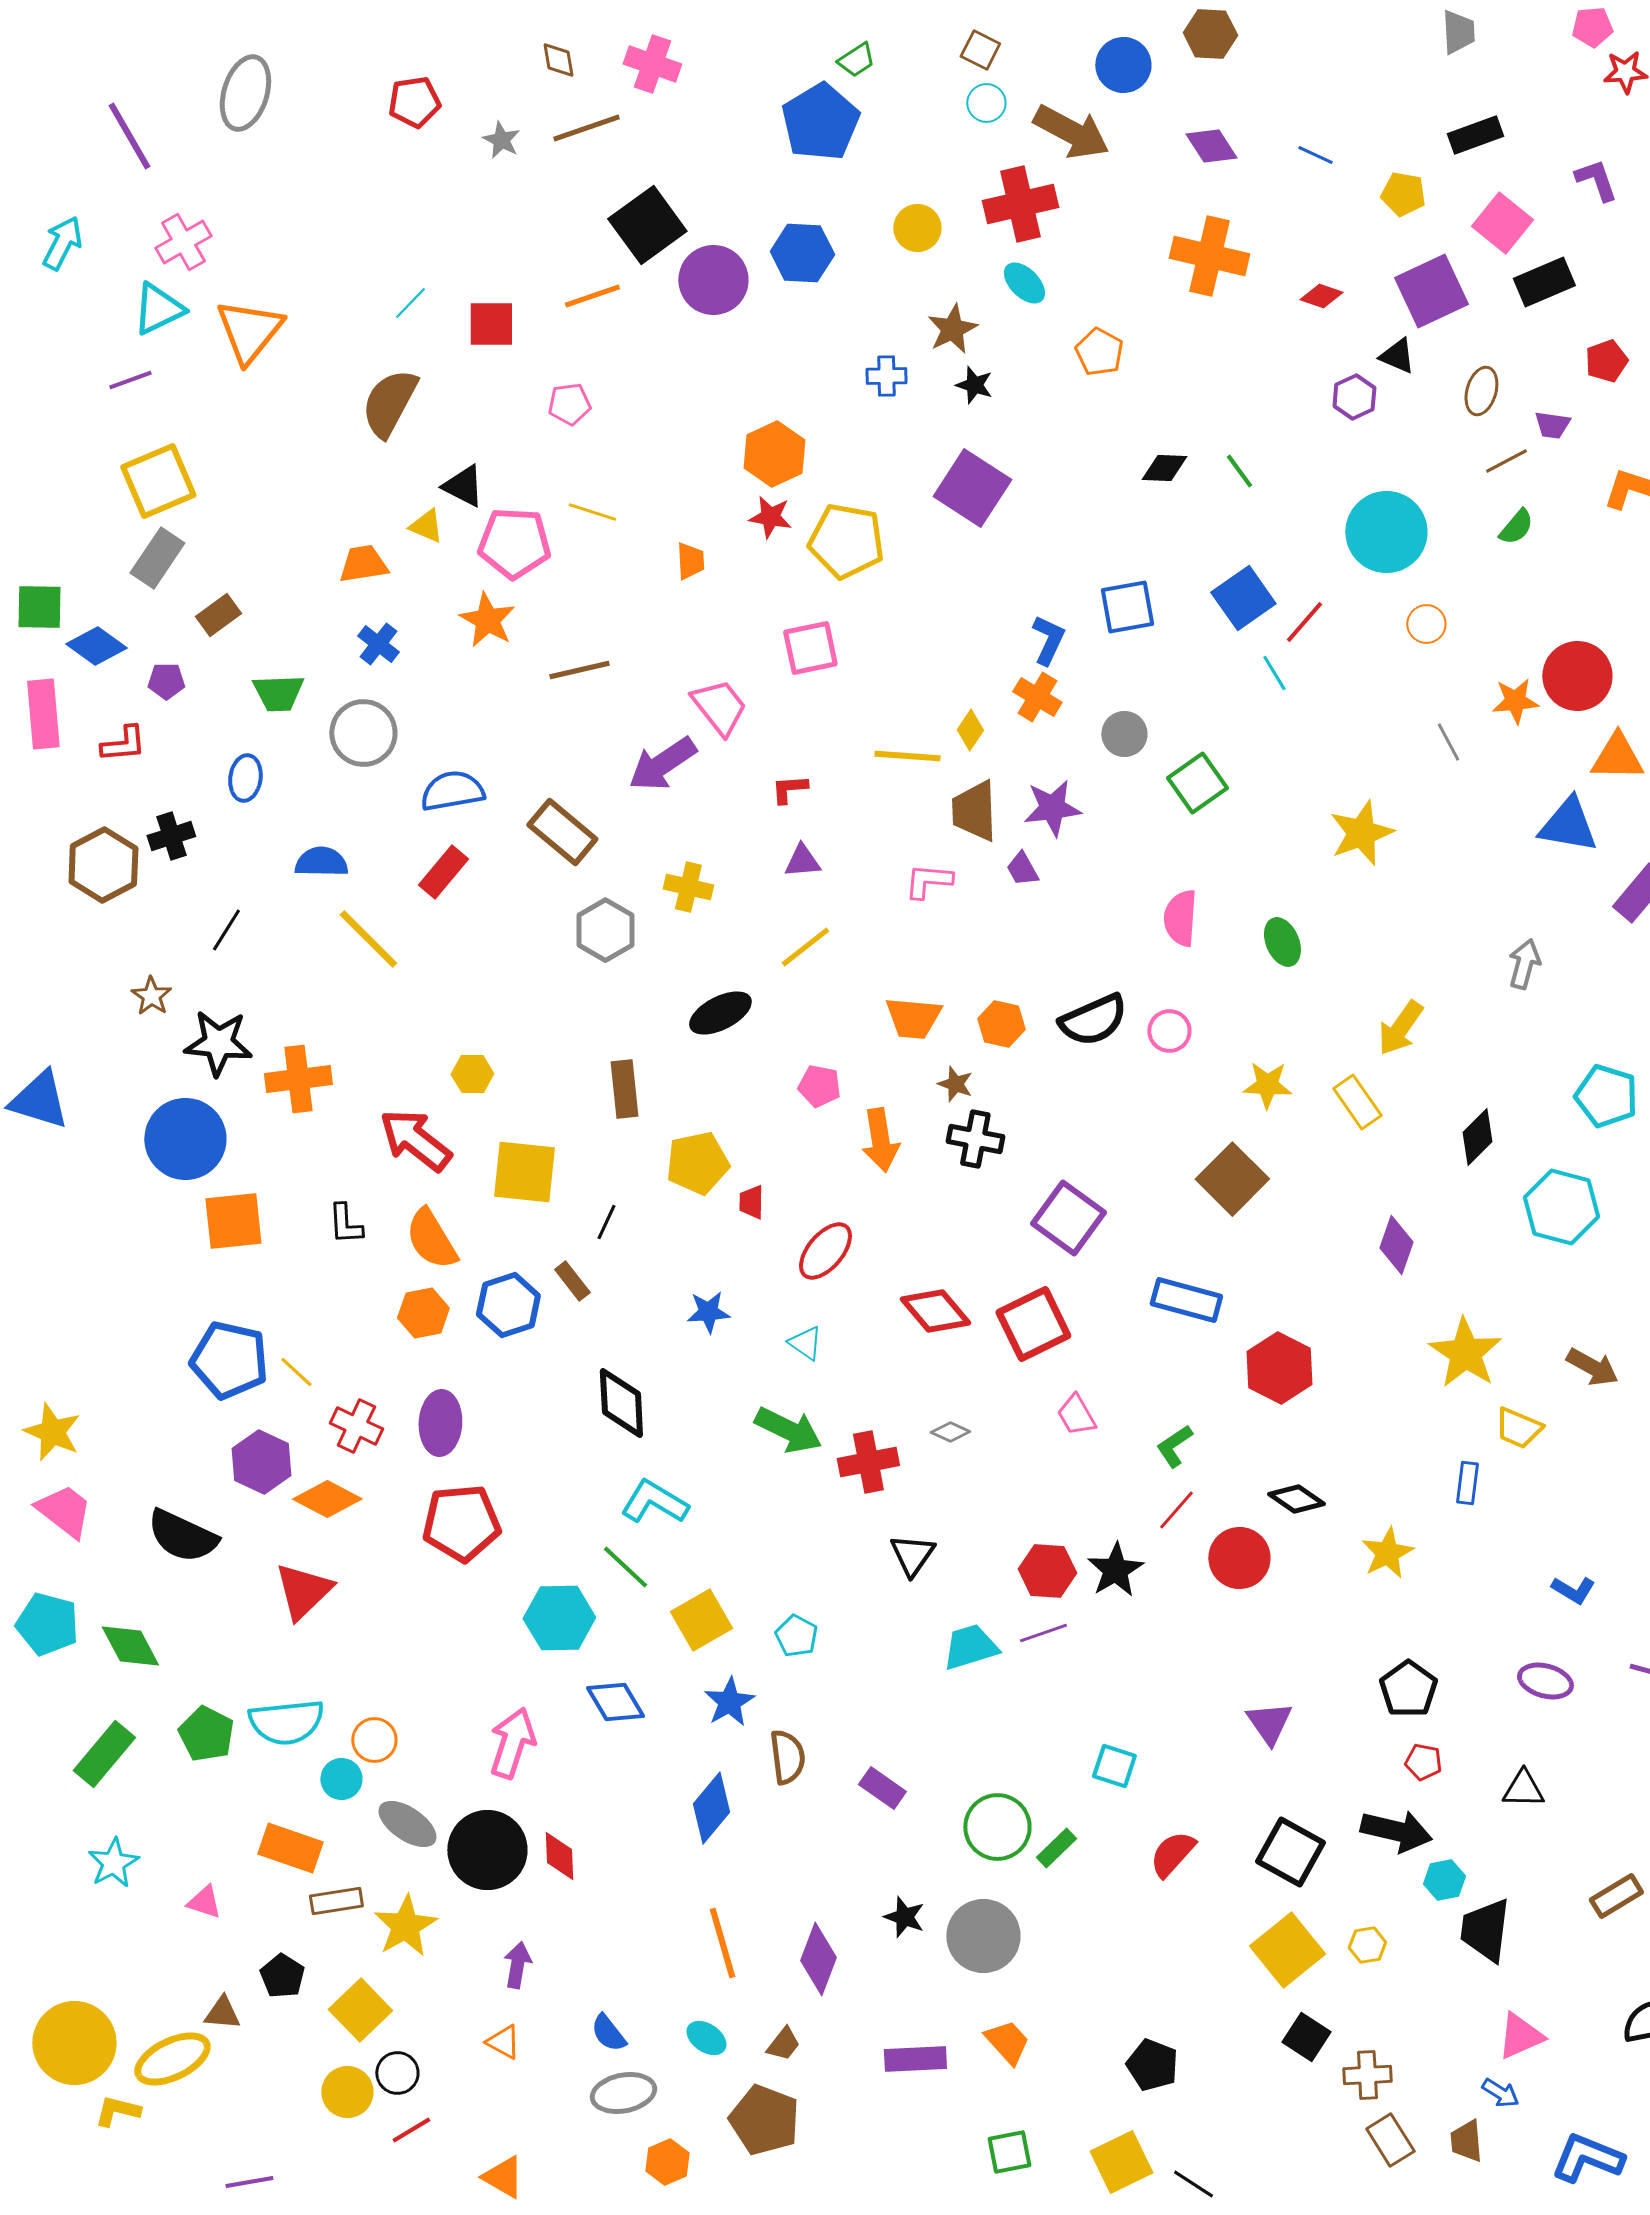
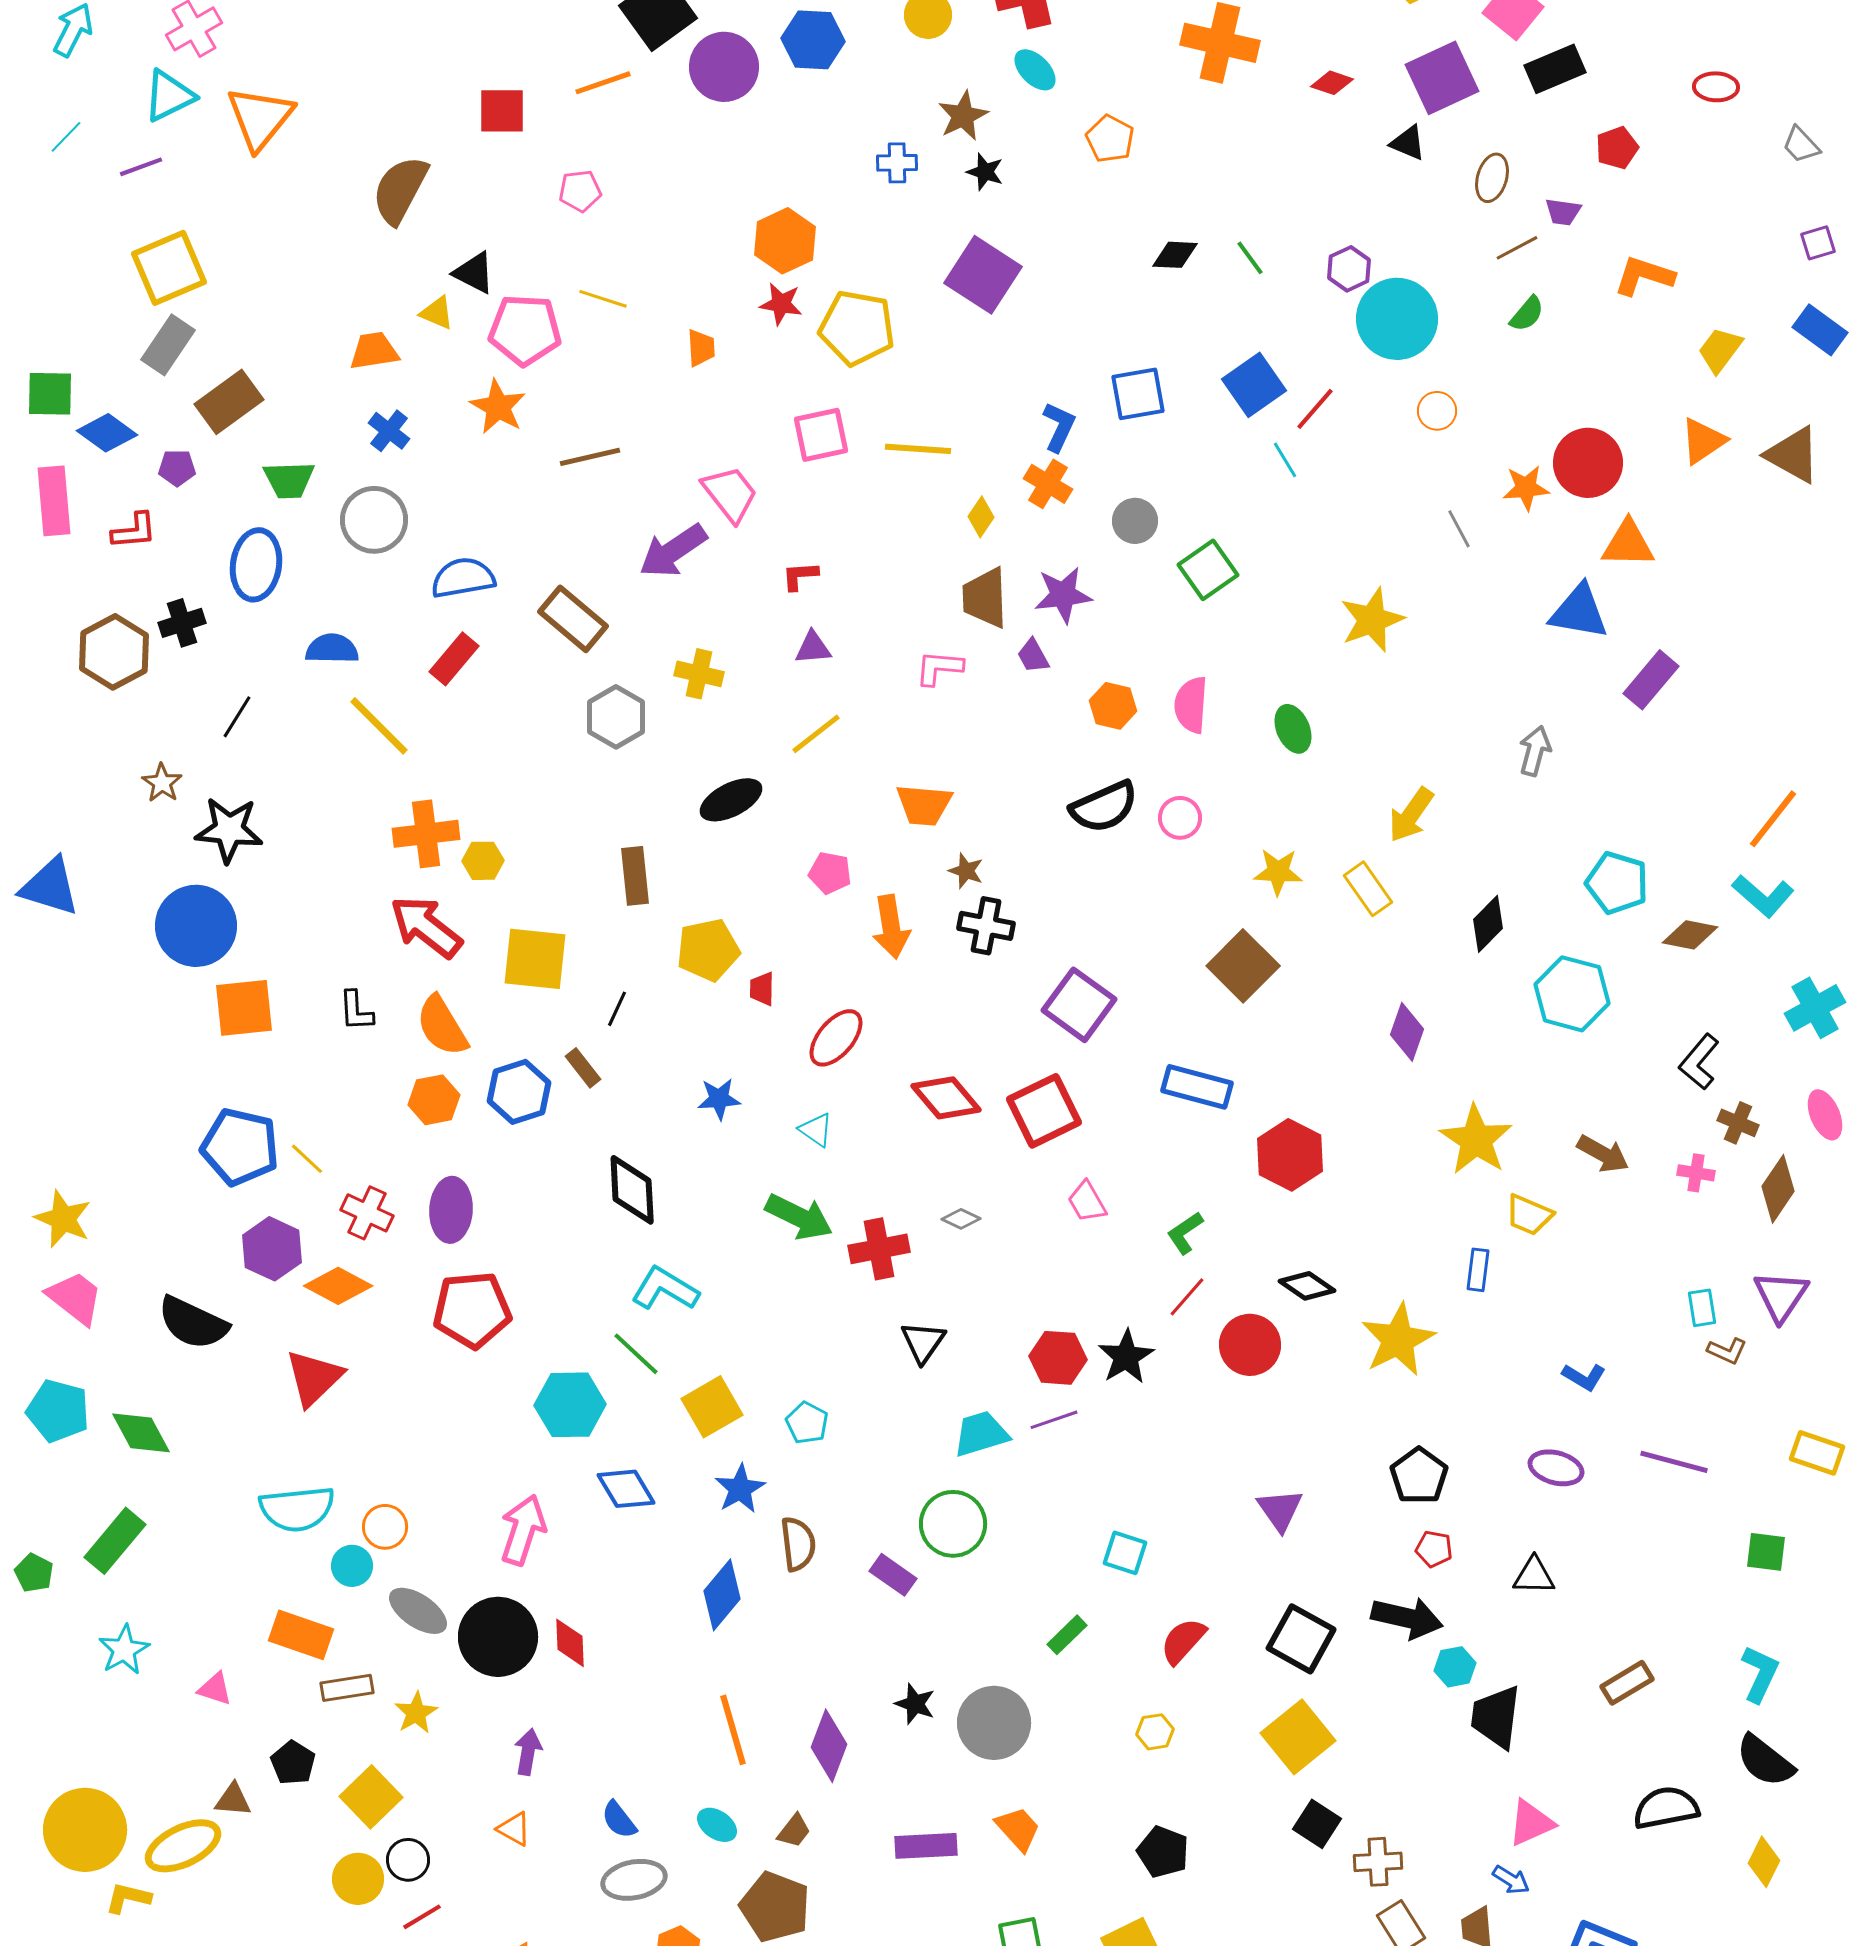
cyan line: (410, 303) -> (66, 137), moved
purple hexagon: (1354, 397) -> (1349, 269), moved
brown rectangle: (218, 615) -> (229, 402), size x1.5
yellow line: (907, 756) -> (918, 449), moved
blue ellipse: (245, 778) -> (256, 565), size x1.5
orange hexagon: (1001, 1024) -> (1113, 706), moved
orange cross: (298, 1079) -> (426, 834), moved
yellow star: (1387, 1553) -> (1398, 1340), size x1.4
green pentagon: (206, 1734) -> (34, 1573), moved, size x0.7
green circle: (997, 1827) -> (953, 1524), moved
yellow star: (405, 1926) -> (416, 1713), size x0.7
yellow hexagon: (1367, 1945) -> (1155, 1732), moved

